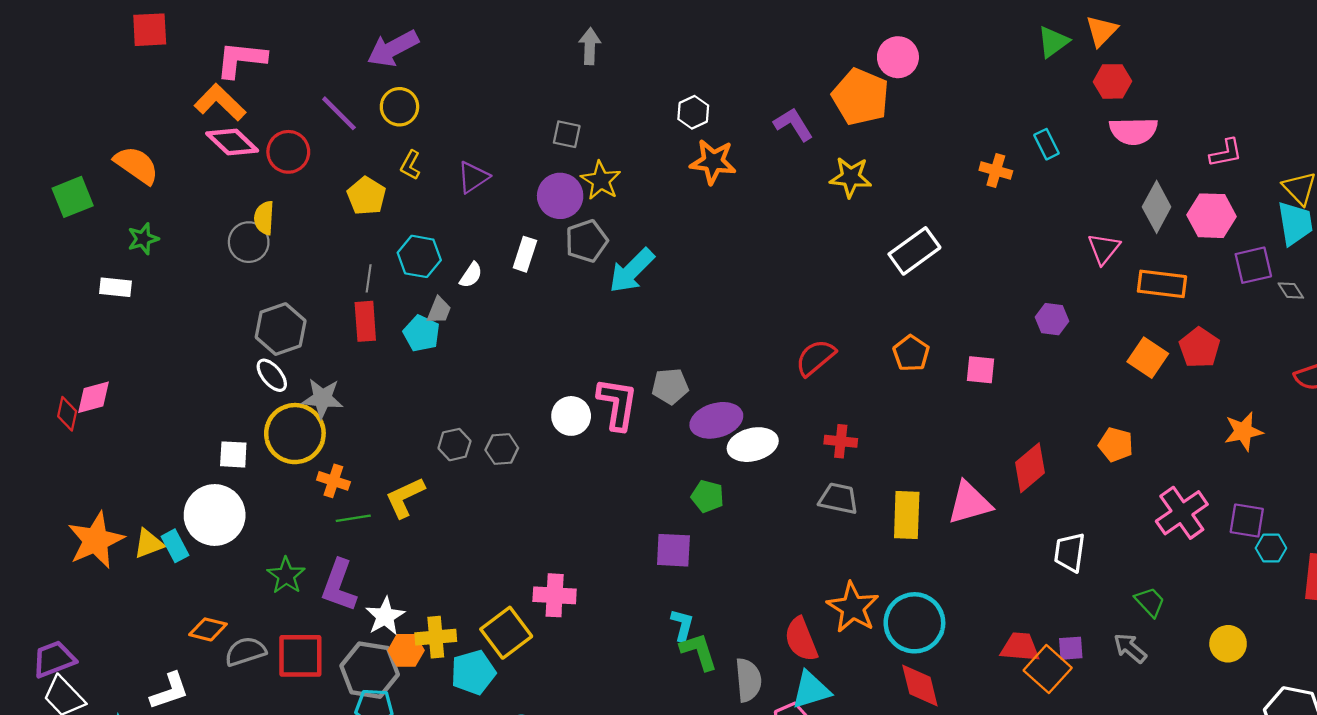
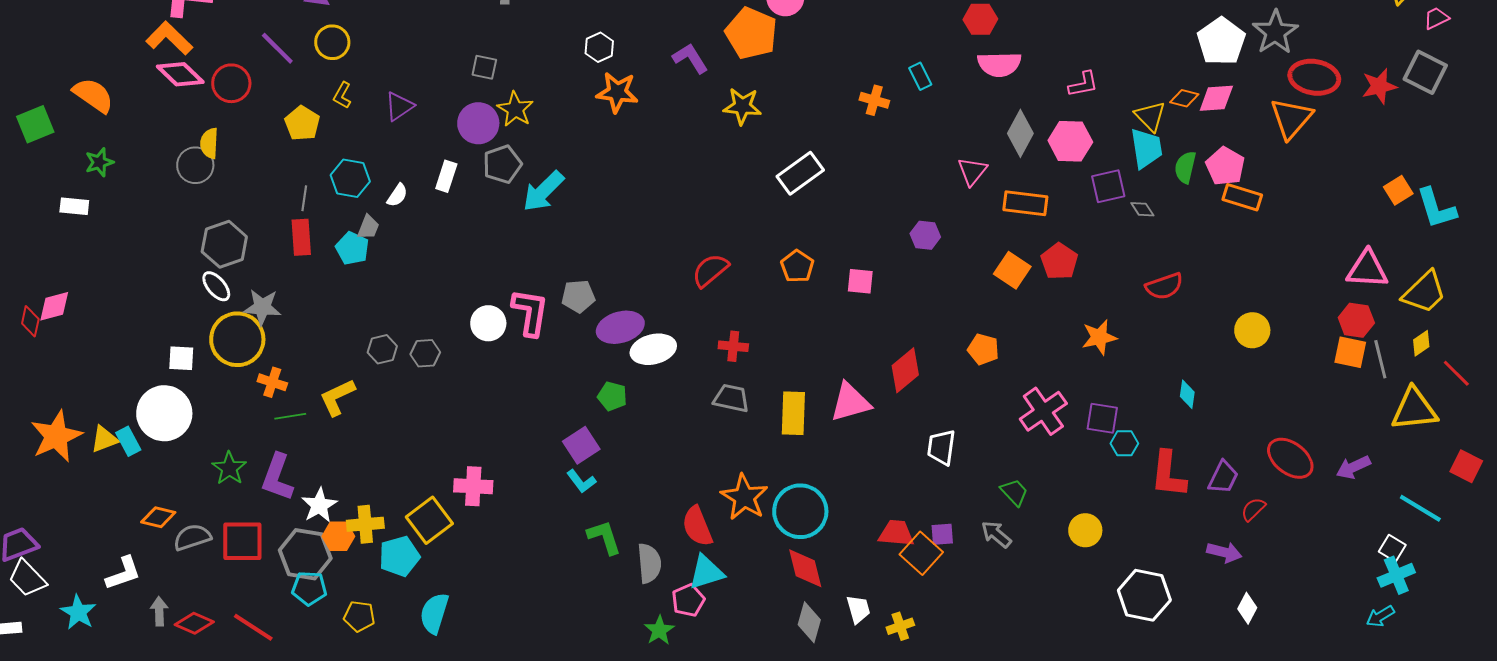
purple square: (673, 550) -> (581, 445), turned -36
cyan L-shape: (682, 625) -> (581, 481), moved, turned 128

